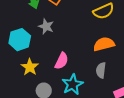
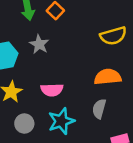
pink semicircle: (62, 61) -> (52, 90), turned 54

